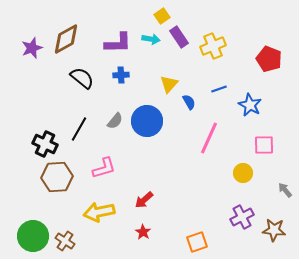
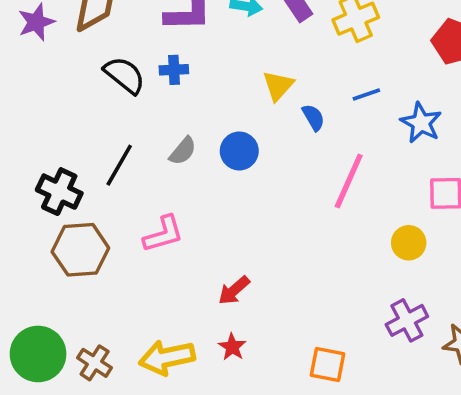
blue cross: (121, 75) -> (174, 70), moved
blue circle: (147, 121) -> (239, 151), size x0.7
yellow arrow: (99, 212) -> (167, 357), moved
orange square: (197, 242) -> (328, 365), turned 30

